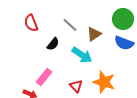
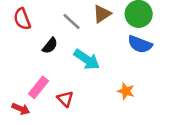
brown triangle: (94, 34) -> (102, 14), moved
orange star: (104, 82) -> (126, 91), moved, size x0.6
red triangle: (76, 86) -> (65, 99), moved

